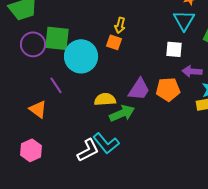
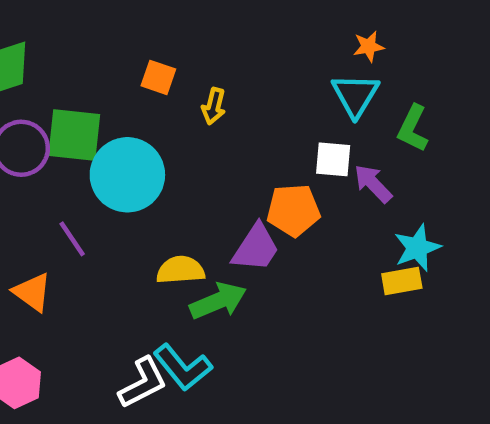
orange square: (114, 42) -> (158, 77), moved
purple arrow: (192, 71) -> (373, 184), moved, turned 42
orange pentagon: (168, 89) -> (293, 210), moved

